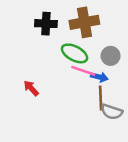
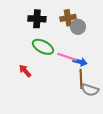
brown cross: (84, 22) -> (68, 18), size x0.7
green ellipse: (75, 53) -> (43, 47), moved
gray circle: (111, 56) -> (78, 27), moved

